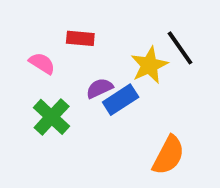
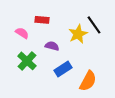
purple semicircle: (99, 88) -> (52, 46), turned 40
blue rectangle: (121, 100) -> (63, 69), moved

